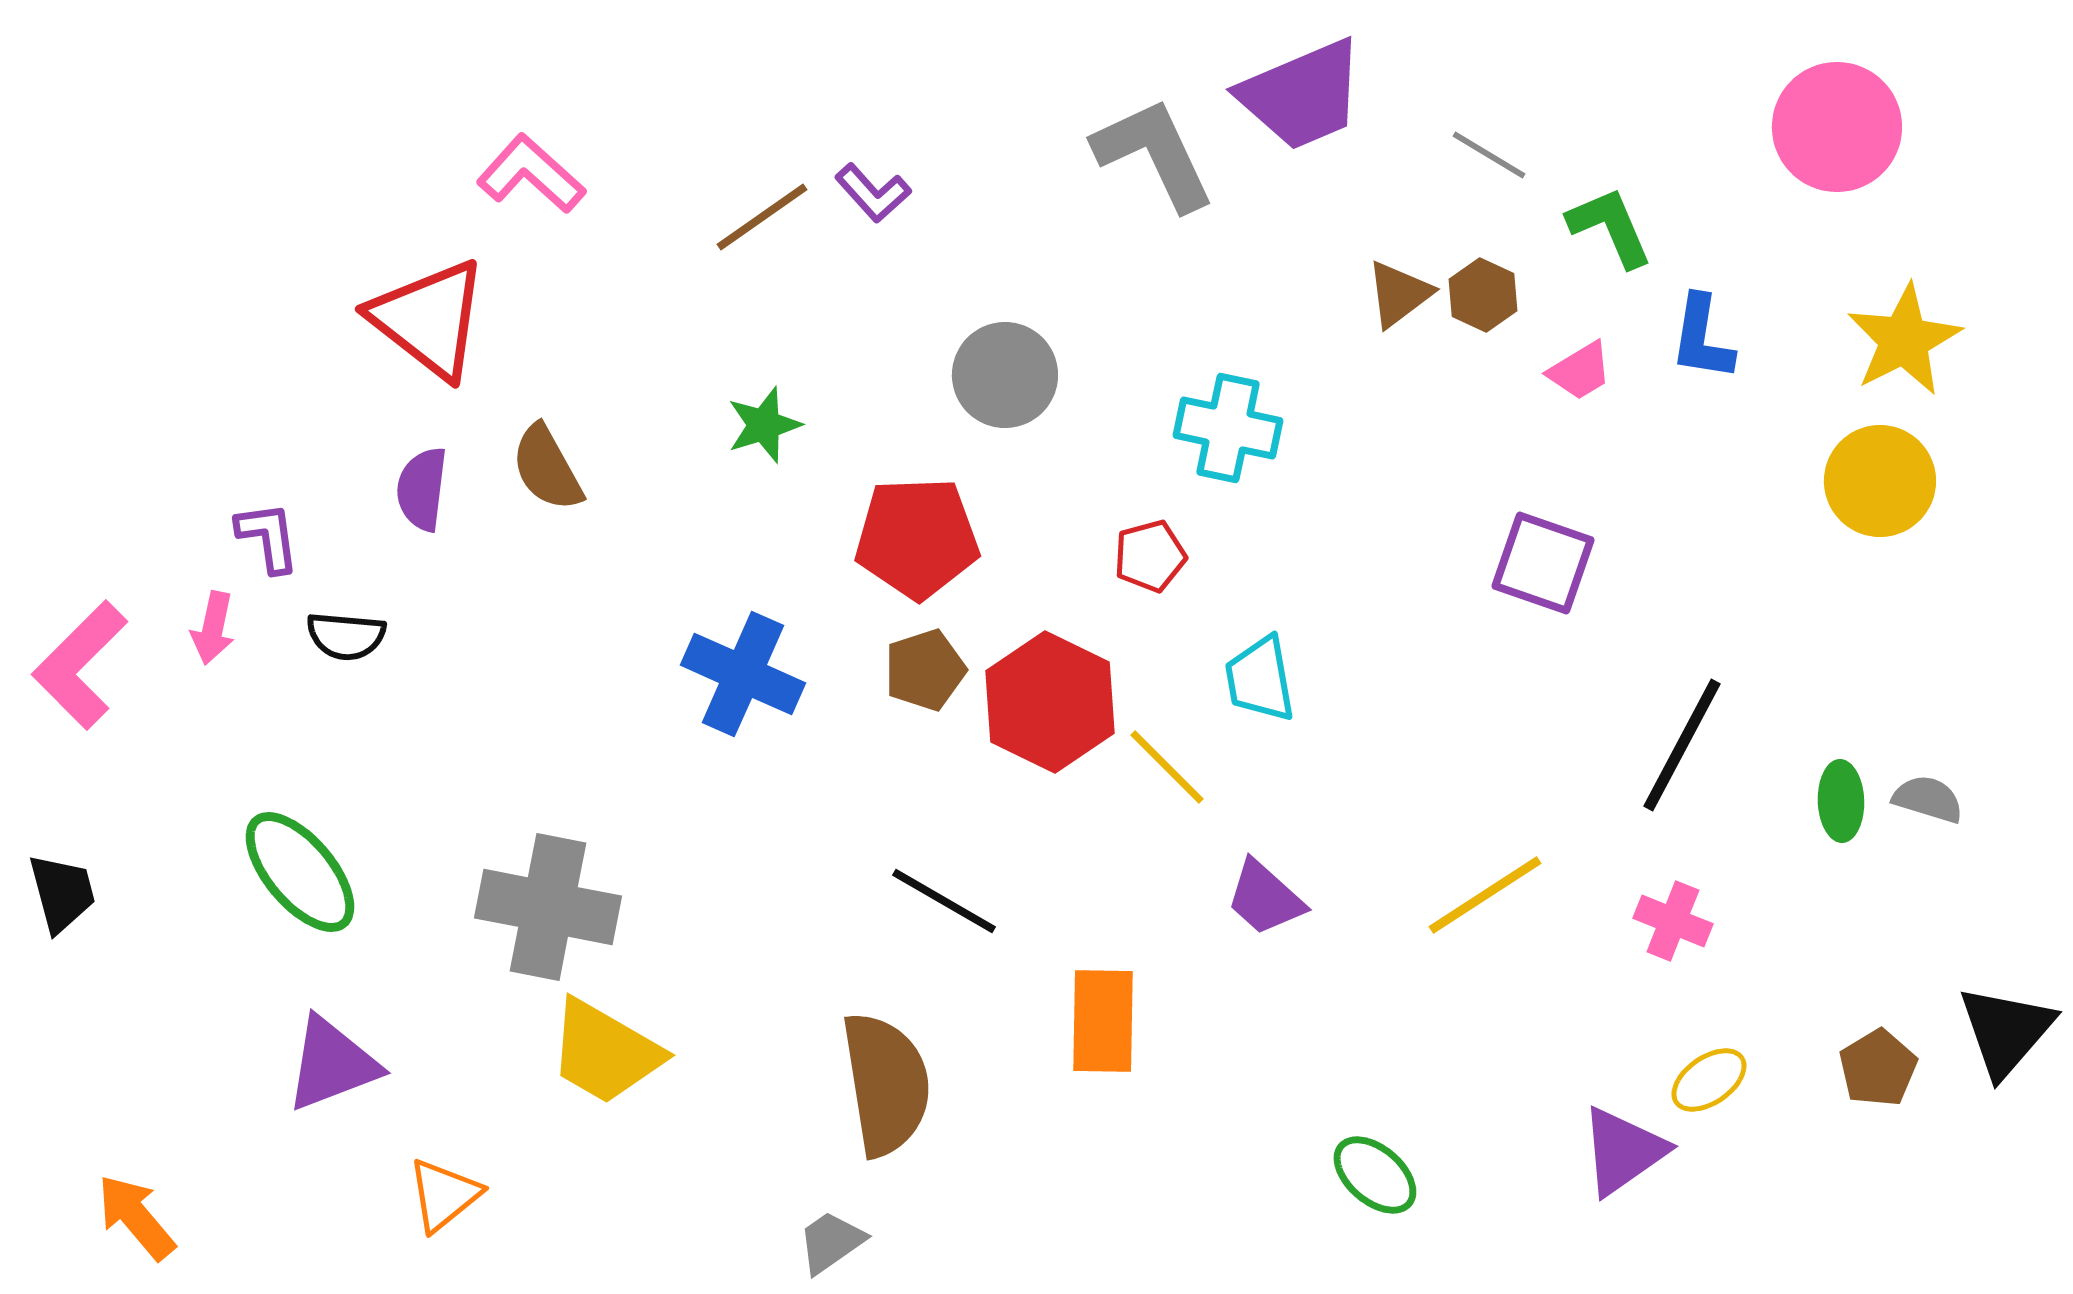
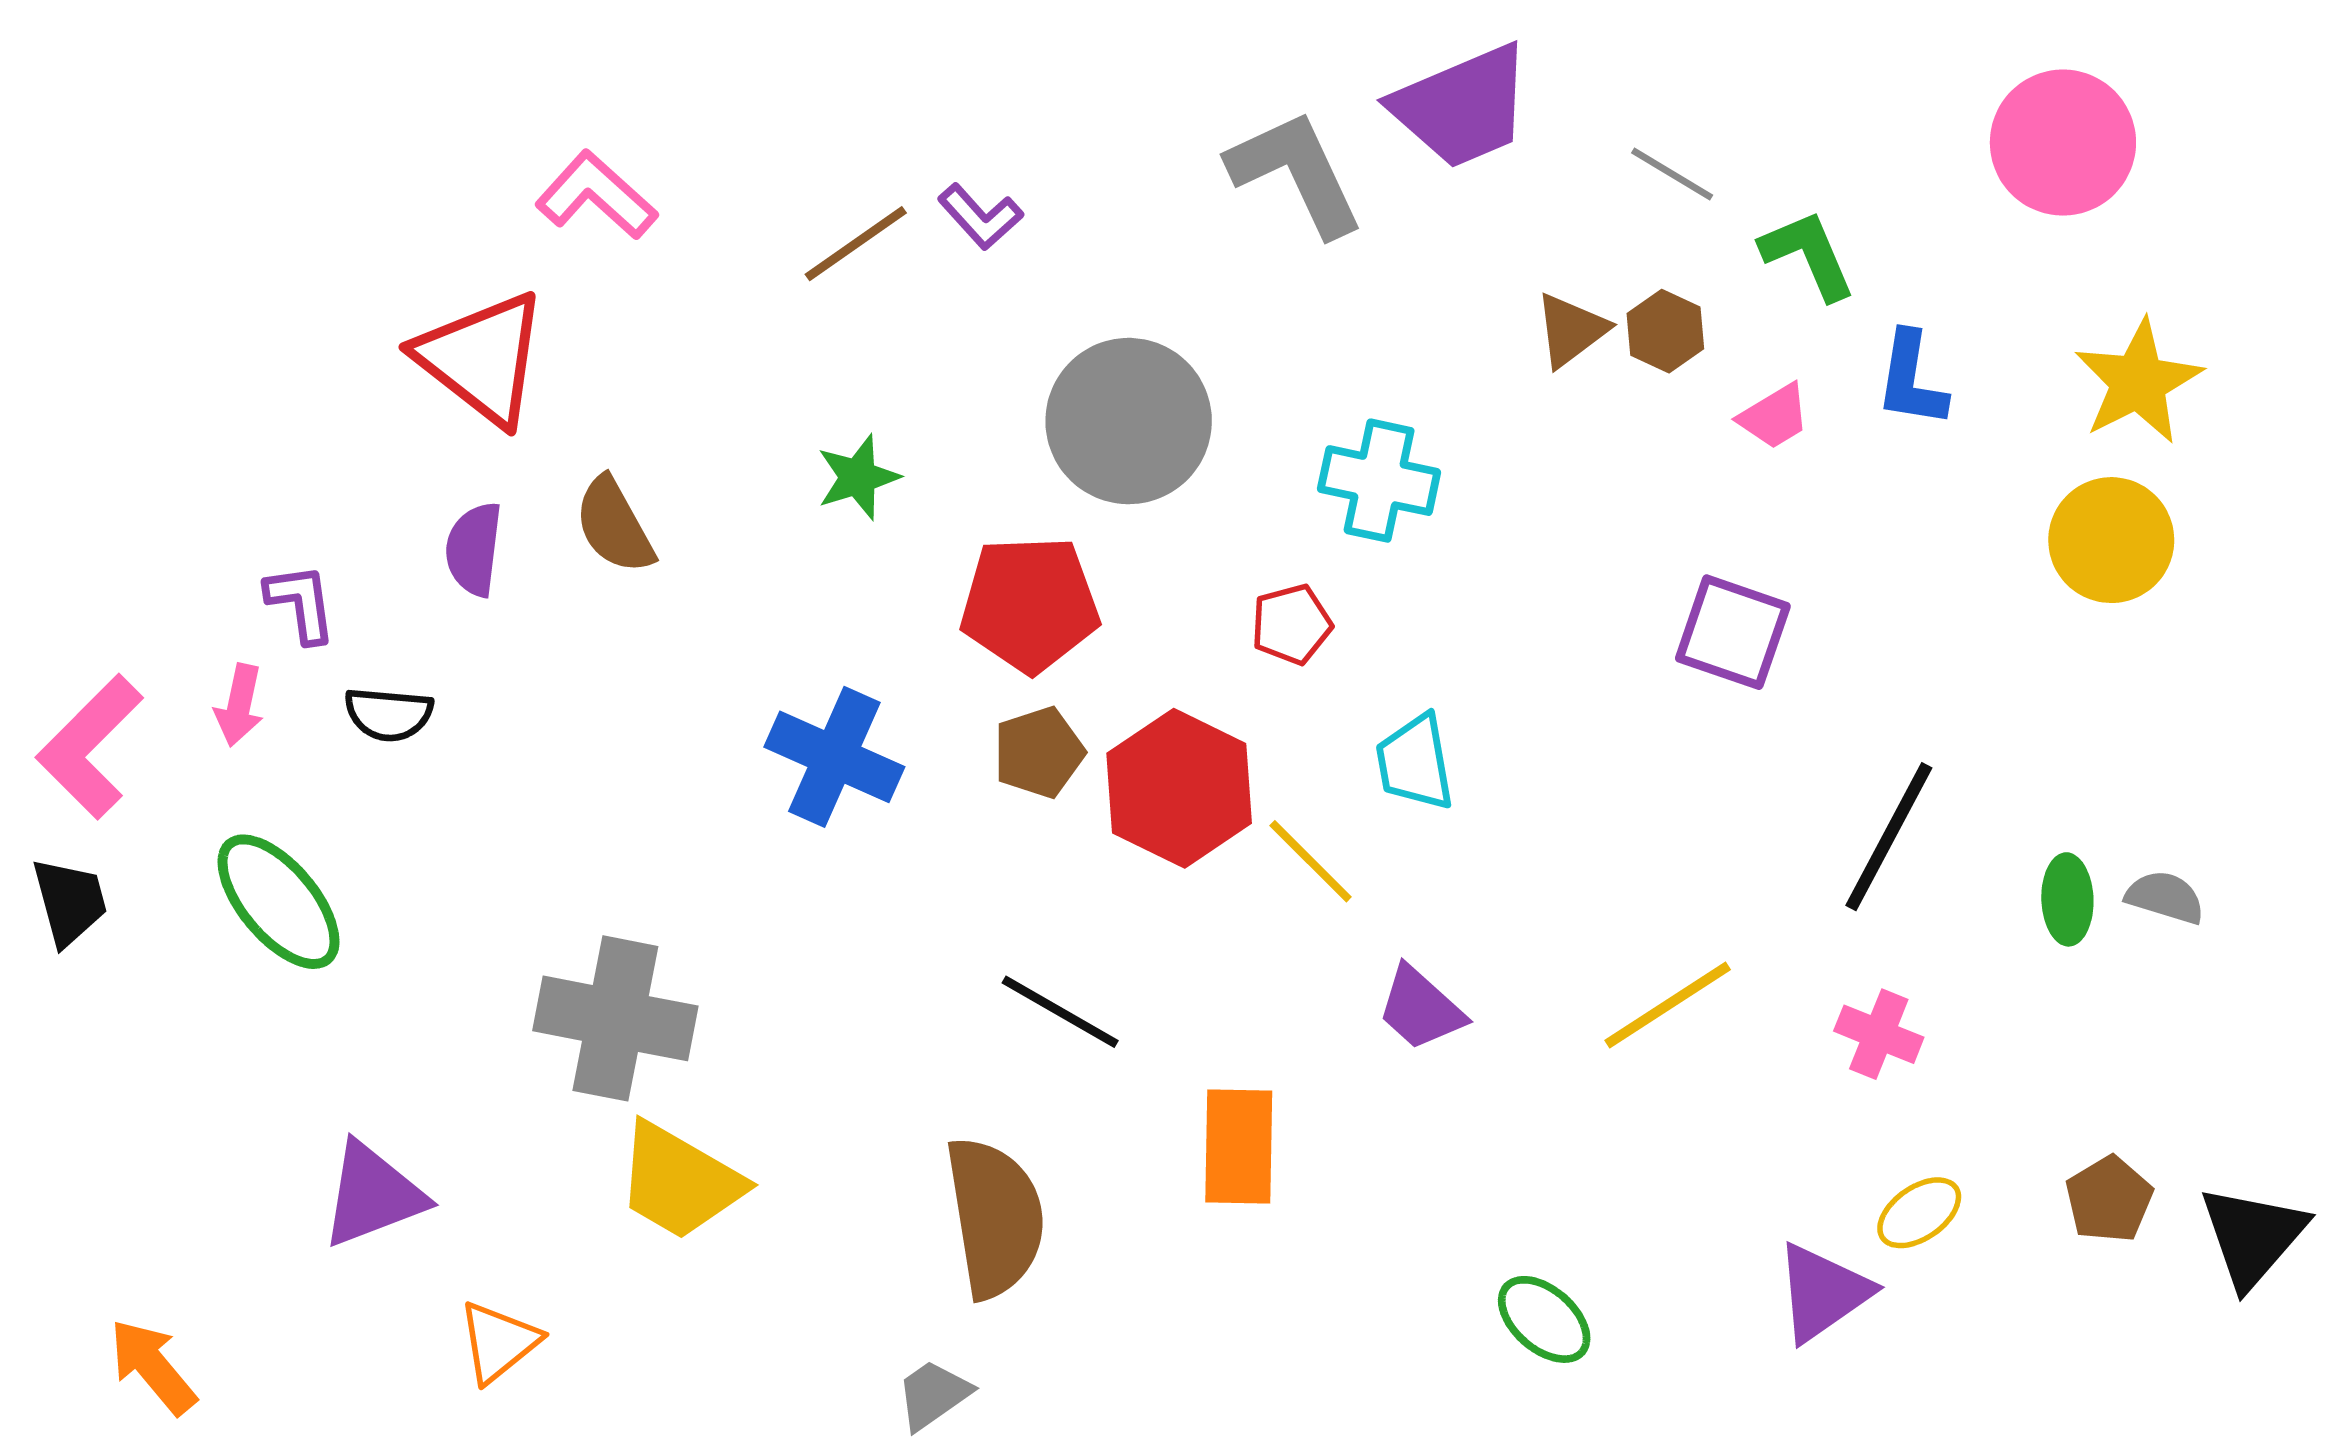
gray circle: (1005, 375) -> (1129, 421), size x1.4
green ellipse: (300, 872) -> (279, 902), moved
black trapezoid: (62, 893) -> (70, 902), moved
black triangle: (2006, 1031) -> (2253, 1236), moved

